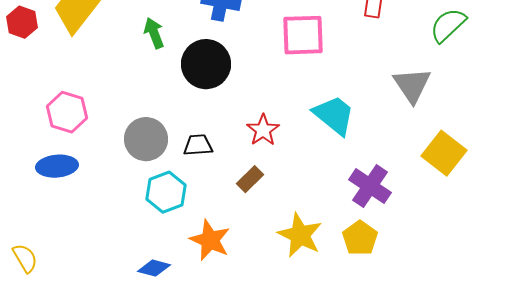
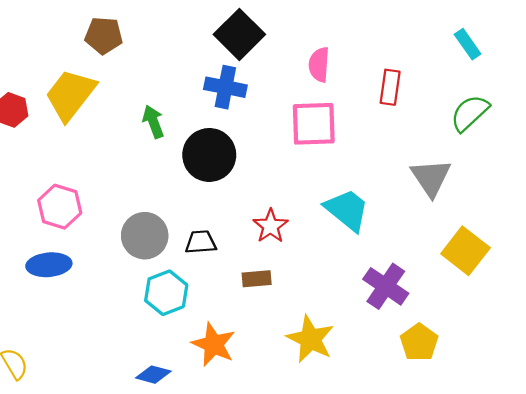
brown rectangle: (250, 179) -> (257, 279), turned 40
yellow pentagon: (360, 238) -> (419, 342), moved

